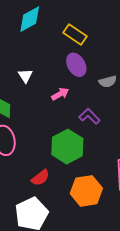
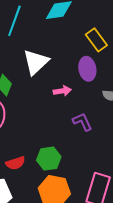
white triangle: (25, 76) -> (36, 62), size x1.8
green hexagon: (67, 147) -> (49, 159), moved, size x0.7

